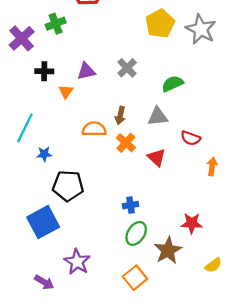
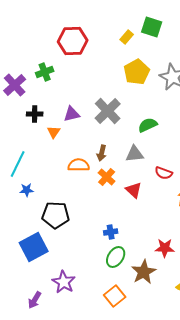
gray cross: (127, 68) -> (108, 111), size x1.5
blue star: (44, 154) -> (27, 190), moved
purple arrow: (44, 282) -> (35, 300), turned 90

